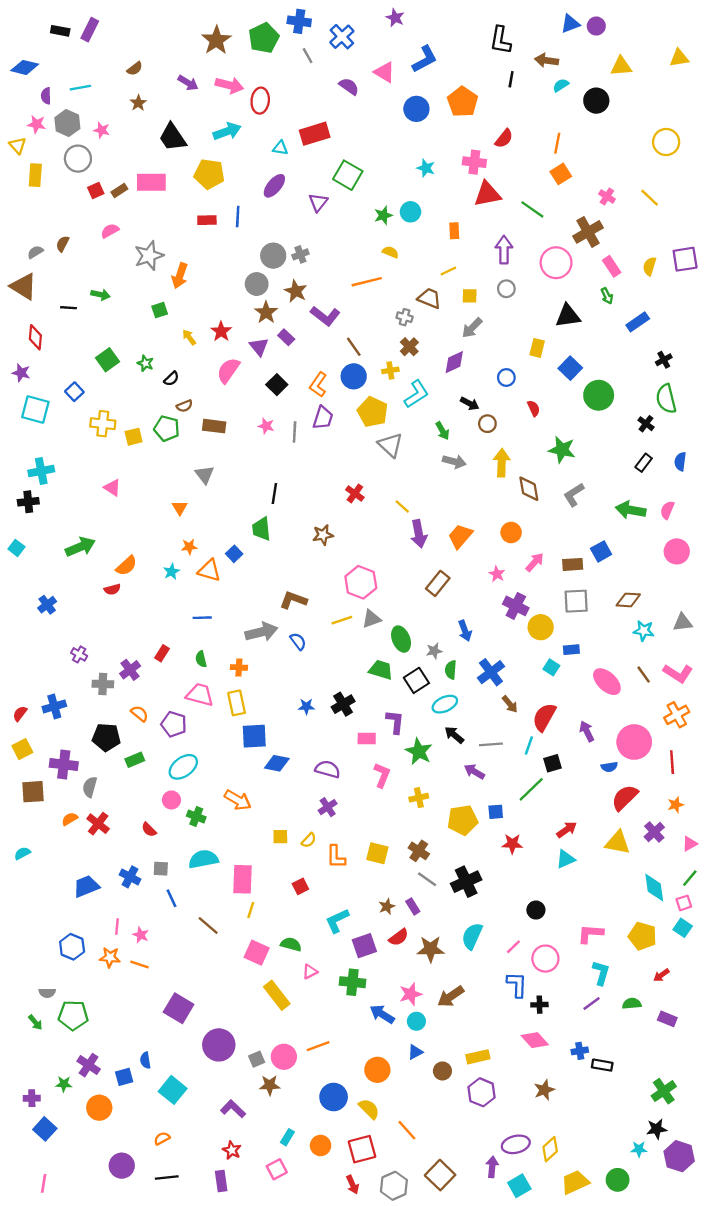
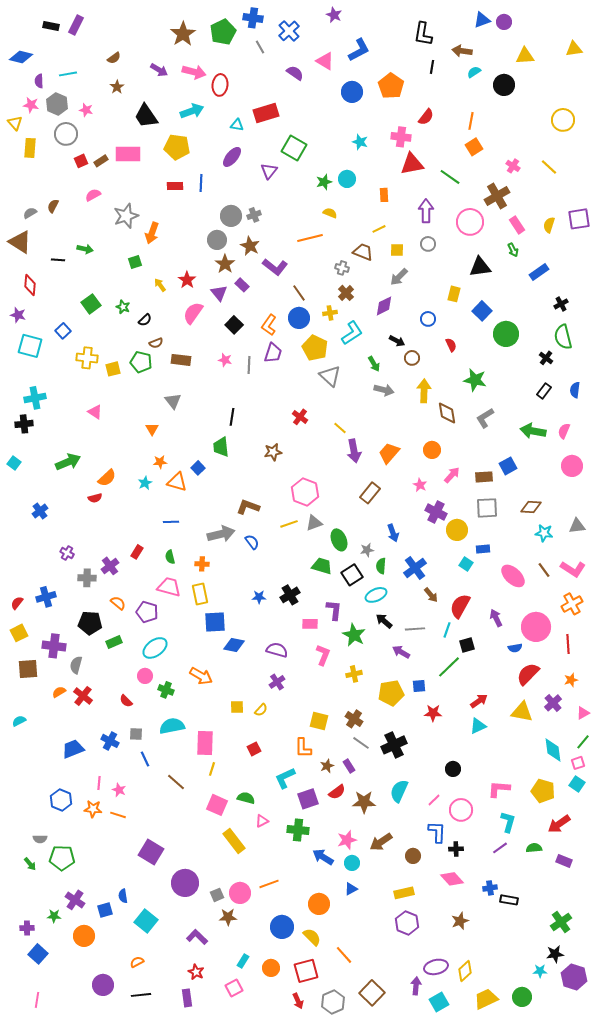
orange L-shape: (336, 857) -> (303, 748), moved
red arrow: (661, 975) -> (559, 824), size x1.6
brown circle: (442, 1071) -> (413, 856), moved

